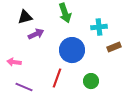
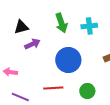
cyan cross: (99, 27) -> (89, 26), moved
red line: (57, 78) -> (53, 88), turned 66

